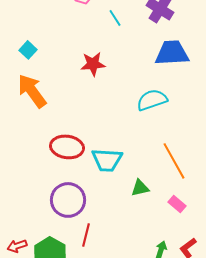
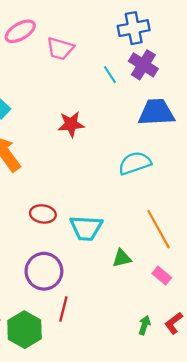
cyan line: (115, 18) -> (110, 75), moved
red ellipse: (67, 147) -> (43, 214), size x0.7

